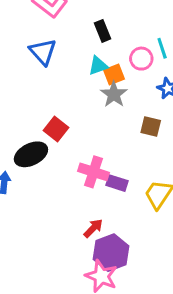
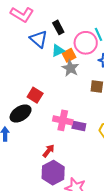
blue triangle: (43, 52) -> (39, 39), moved
pink circle: (141, 59) -> (86, 43), size x1.5
red arrow: (93, 228) -> (49, 151), moved
purple hexagon: (111, 253) -> (53, 173), moved

